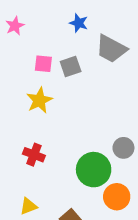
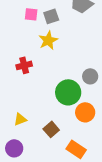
yellow star: (39, 100) -> (48, 40), moved
red cross: (34, 155) -> (24, 65), moved, turned -35

